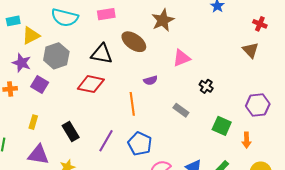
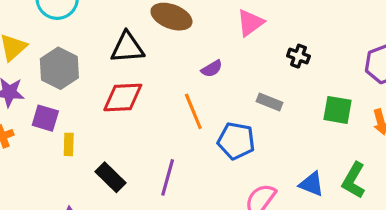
yellow rectangle: (33, 122) -> (69, 144), moved
blue pentagon: (140, 144) -> (236, 141), moved

